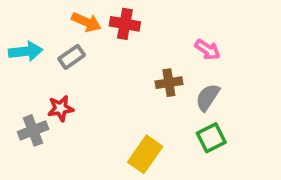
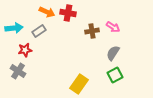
brown cross: (169, 83) -> (92, 31), moved
red star: (61, 108) -> (25, 50), moved
gray cross: (33, 130) -> (18, 71), turned -35

